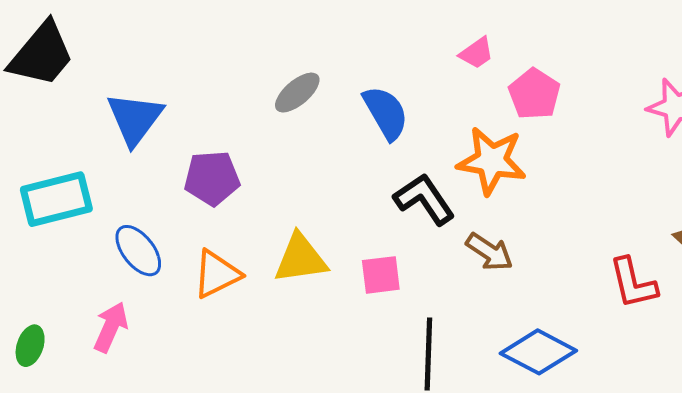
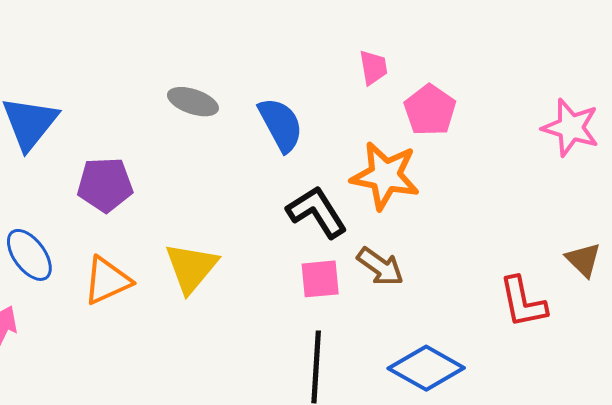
pink trapezoid: (477, 53) -> (373, 68), turned -66
gray ellipse: (297, 93) -> (193, 102), turned 57
yellow triangle: (300, 258) -> (191, 268), turned -44
pink square: (381, 275) -> (320, 279), moved

